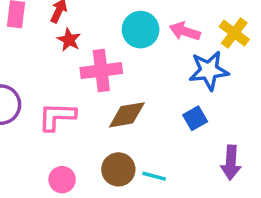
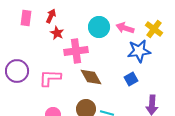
brown diamond: (127, 115) -> (91, 77), turned 70

